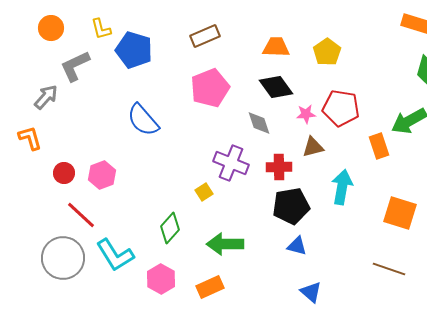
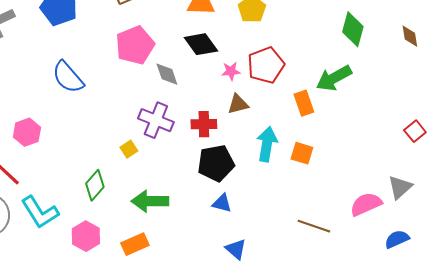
red pentagon: (341, 108) -> (266, 65), turned -30
gray diamond: (259, 123) -> (167, 74), moved
orange square: (400, 213) -> (302, 153), moved, size x0.7

